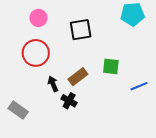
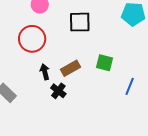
blue line: (139, 86) -> (130, 86), turned -54

